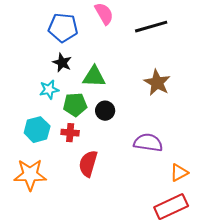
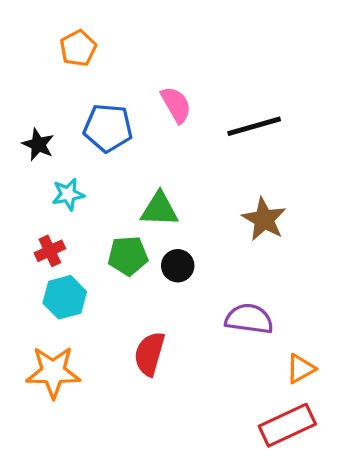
black star: (62, 63) -> (38, 144), moved
cyan star: (49, 90) -> (68, 194), moved
red cross: (70, 133) -> (50, 251), moved, turned -30

